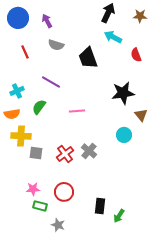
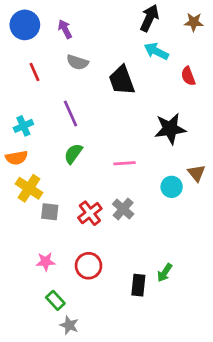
purple line: (51, 82) -> (71, 113), turned 36
green semicircle: (39, 107) -> (73, 154), moved
pink line: (77, 111) -> (124, 163), moved
brown triangle: (141, 115) -> (196, 173), moved
yellow cross: (21, 136) -> (29, 188), turned 30
green rectangle: (40, 206) -> (55, 300), moved, turned 32
green arrow: (119, 216) -> (165, 273), moved
gray star: (58, 225) -> (69, 325), moved

